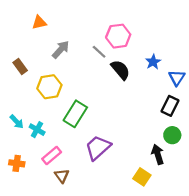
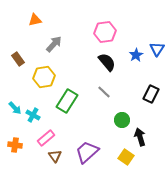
gray line: (99, 52) -> (104, 92), moved
blue triangle: (177, 78) -> (157, 49), moved
green circle: (172, 135) -> (122, 120), moved
purple trapezoid: (98, 148) -> (87, 152), moved

